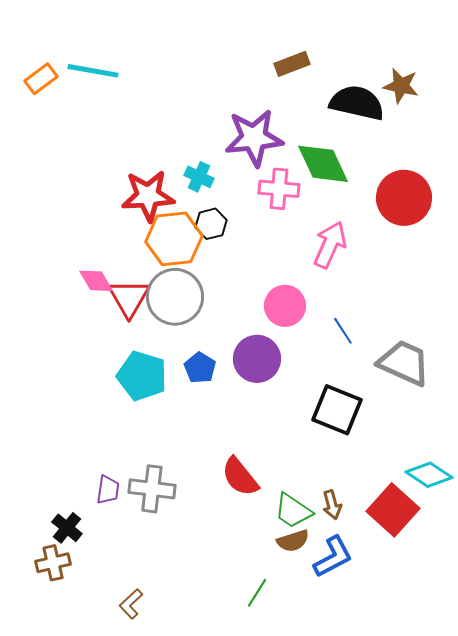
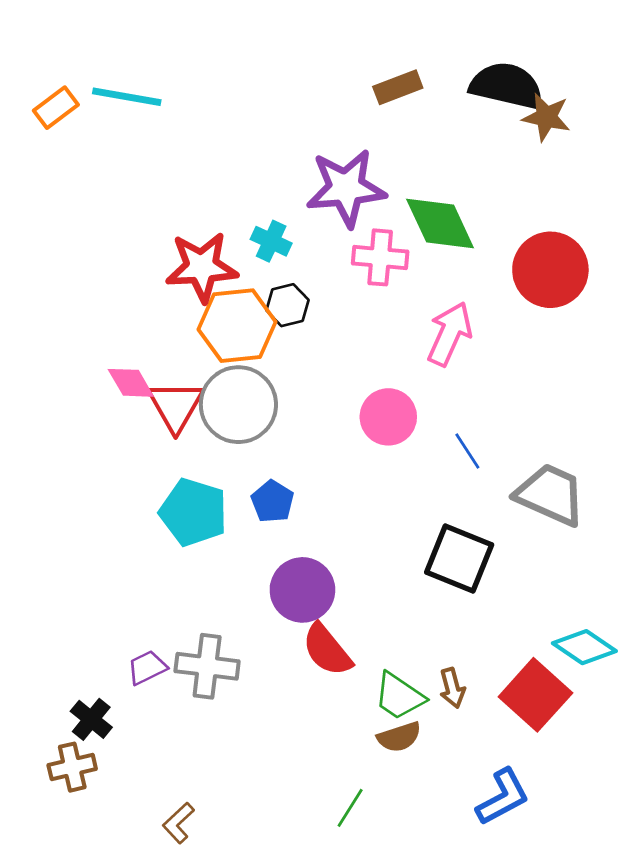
black semicircle: (357, 103) -> (507, 86), moved
purple circle: (257, 359) -> (302, 590), moved
purple trapezoid: (108, 490) -> (147, 668), turned -124
blue L-shape: (333, 557) -> (503, 797), moved

